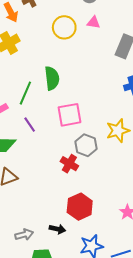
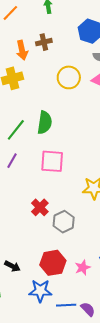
purple line: (30, 125) -> (12, 161), turned 49
gray hexagon: (86, 145) -> (64, 222), moved
red hexagon: (80, 207) -> (53, 263), moved

